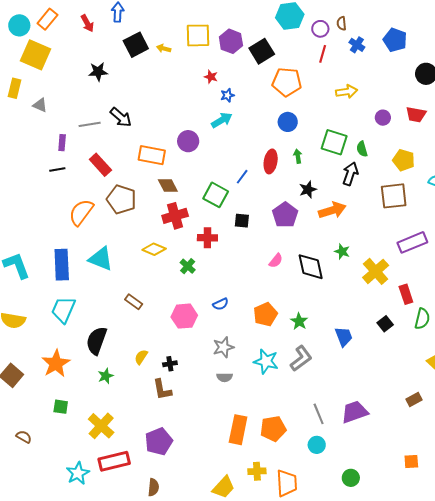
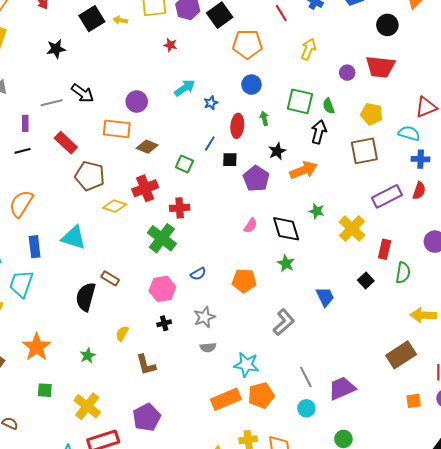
red line: (323, 54) -> (281, 13), turned -42
yellow arrow: (347, 92) -> (308, 49), turned -55
blue star: (227, 95) -> (211, 103), moved
red trapezoid: (416, 115) -> (380, 67), size x1.4
purple circle: (188, 141) -> (137, 102), moved
brown diamond: (168, 186) -> (147, 147), moved, turned -35
green square: (216, 195) -> (184, 164), size x0.7
orange semicircle: (81, 212) -> (21, 204), moved
black square: (242, 221) -> (230, 160), moved
yellow diamond: (154, 249) -> (115, 206), moved
blue rectangle: (62, 265) -> (35, 247), size x0.7
green cross: (188, 266) -> (162, 238), size x1.8
red rectangle: (406, 294) -> (385, 249), turned 36
cyan trapezoid: (63, 310) -> (21, 284), moved
orange pentagon: (265, 314) -> (244, 281), turned 30
green star: (299, 321) -> (286, 263), moved
black semicircle: (97, 341) -> (86, 297), moved
cyan star: (266, 361) -> (246, 365), moved
black cross: (170, 364) -> (164, 323), moved
brown rectangle: (414, 400) -> (401, 355), size x1.8
purple trapezoid: (355, 412) -> (342, 388), moved
orange rectangle: (238, 430) -> (226, 399), turned 60
orange square: (411, 462) -> (414, 401), moved

